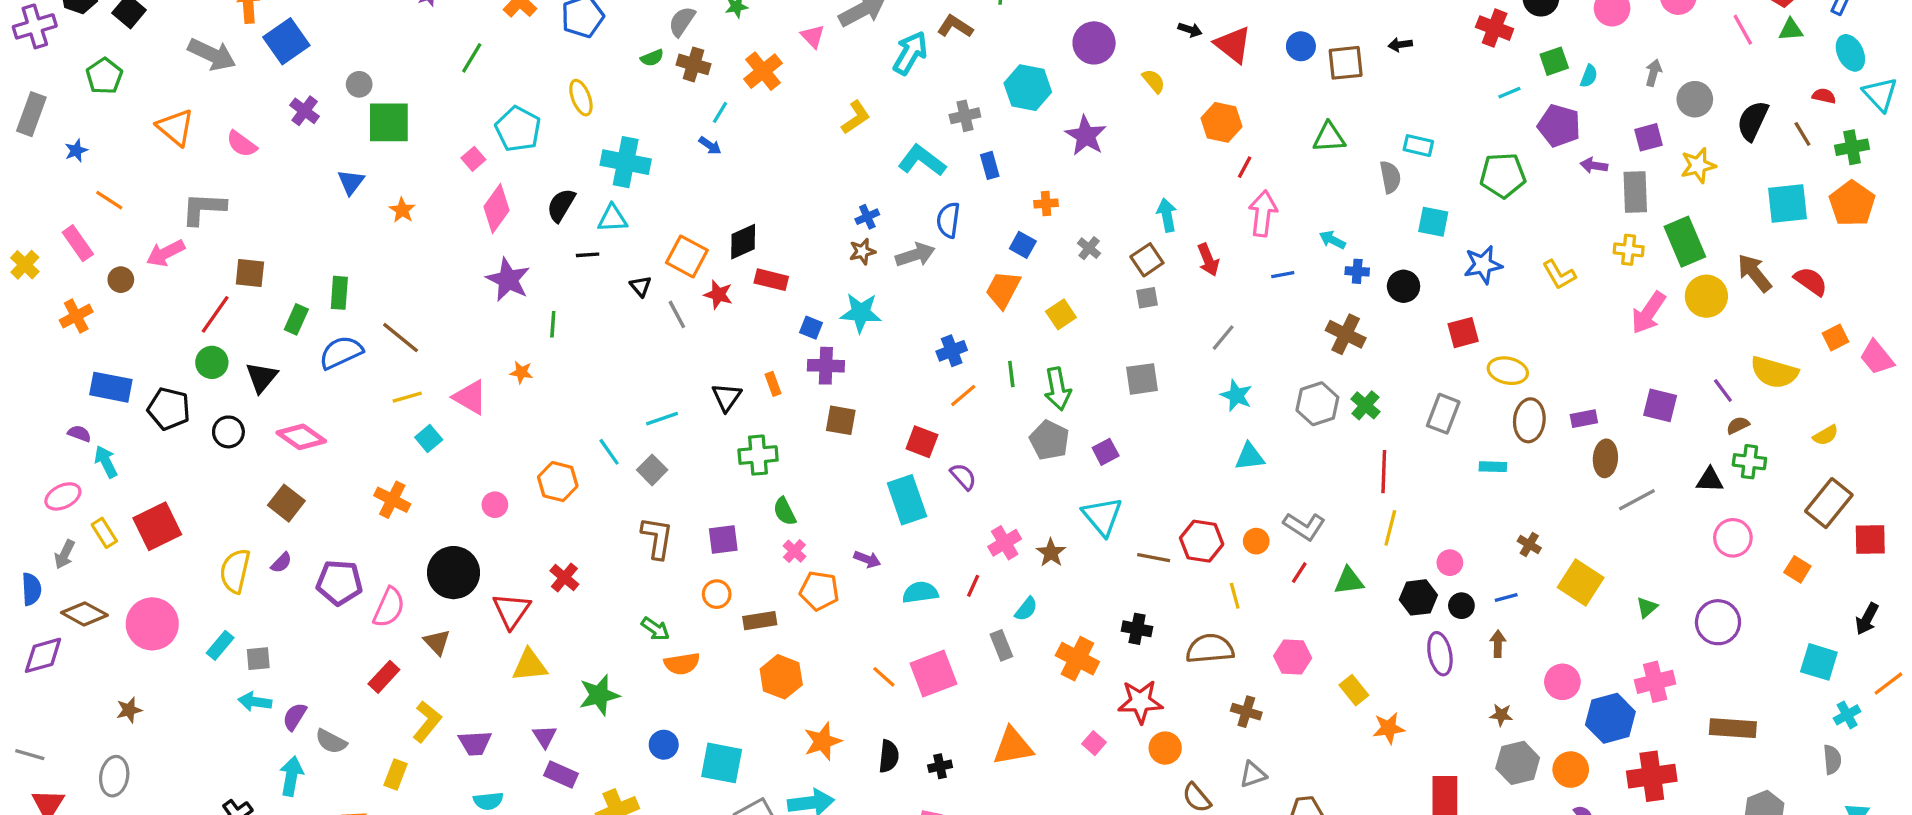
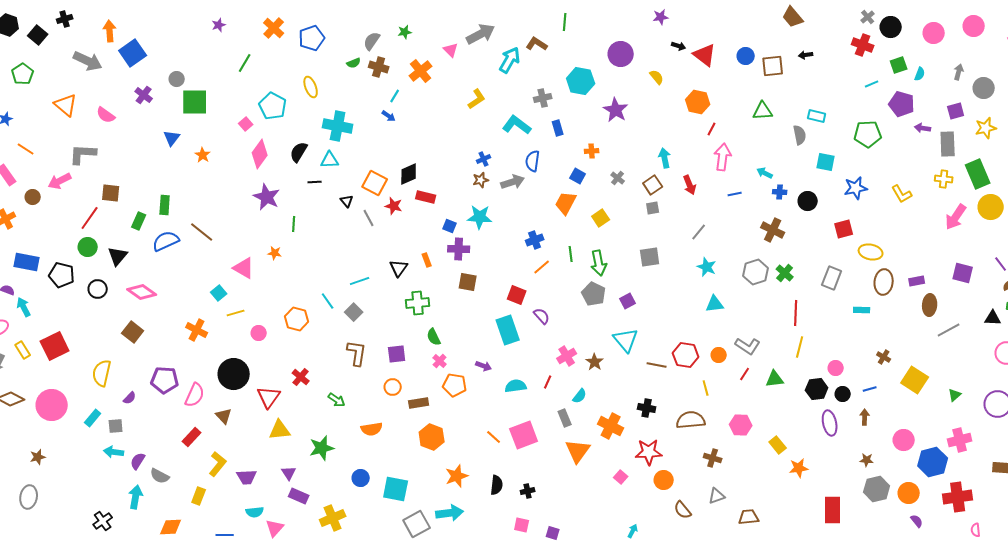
yellow line: (407, 397) -> (236, 313), moved
purple semicircle: (281, 563) -> (130, 398), moved
green arrow: (655, 629) -> (337, 400), moved
orange triangle: (1013, 746) -> (578, 451), moved, turned -44

